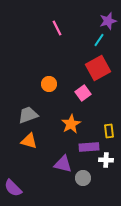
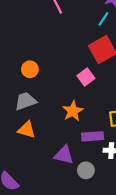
orange circle: (49, 84) -> (30, 69), moved

